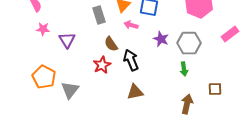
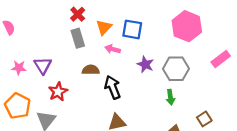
pink star: (43, 29) -> (19, 68), moved
brown semicircle: (111, 44) -> (91, 70), turned 126
red star: (102, 65) -> (58, 92), moved
brown square: (215, 89) -> (204, 119), turned -32

